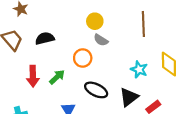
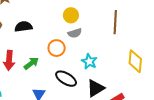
gray semicircle: (101, 40) -> (75, 33), turned -56
cyan star: (139, 69) -> (89, 61), moved

